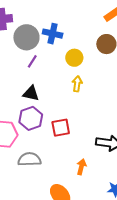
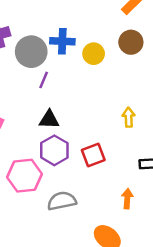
yellow circle: (74, 58) -> (94, 54), moved
yellow arrow: (77, 84) -> (129, 117), moved

